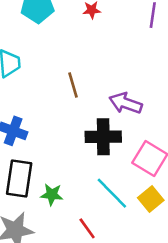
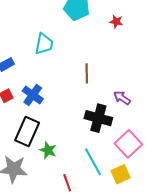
purple arrow: (126, 103) -> (122, 98), size x0.7

